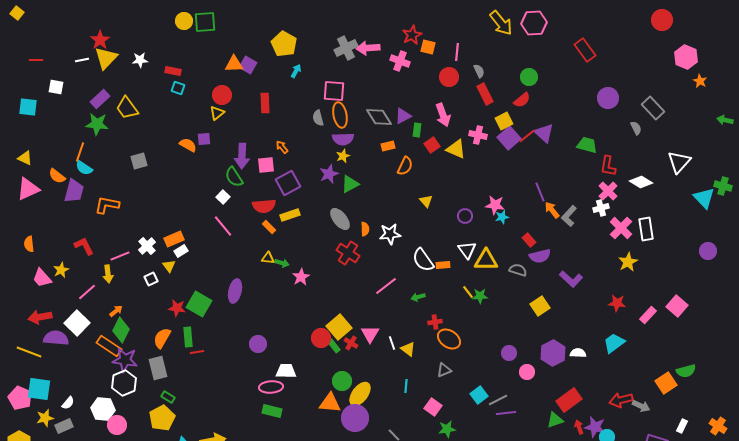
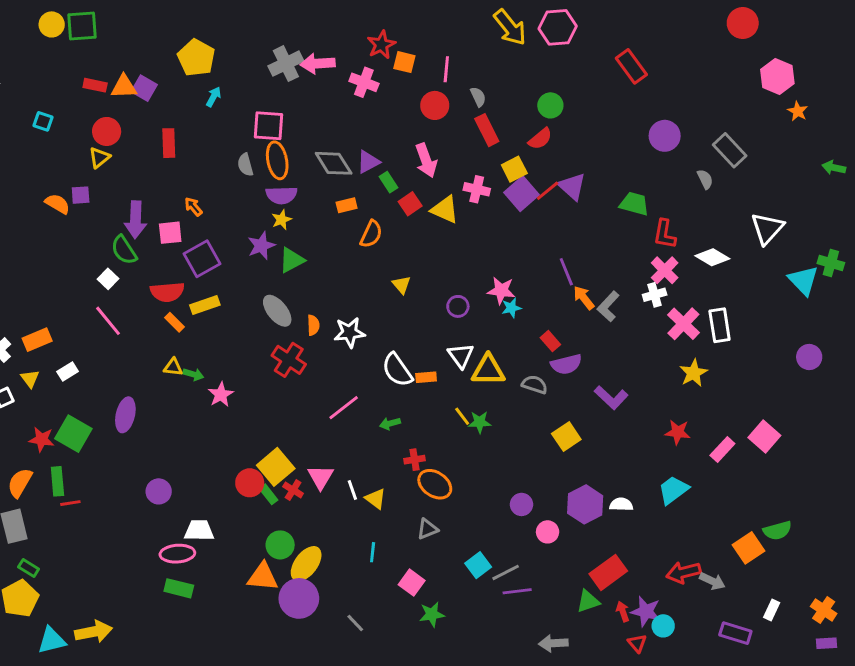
red rectangle: (173, 71) -> (95, 85), moved
green rectangle: (417, 130) -> (388, 182), turned -40
white rectangle: (181, 251) -> (68, 371), moved

